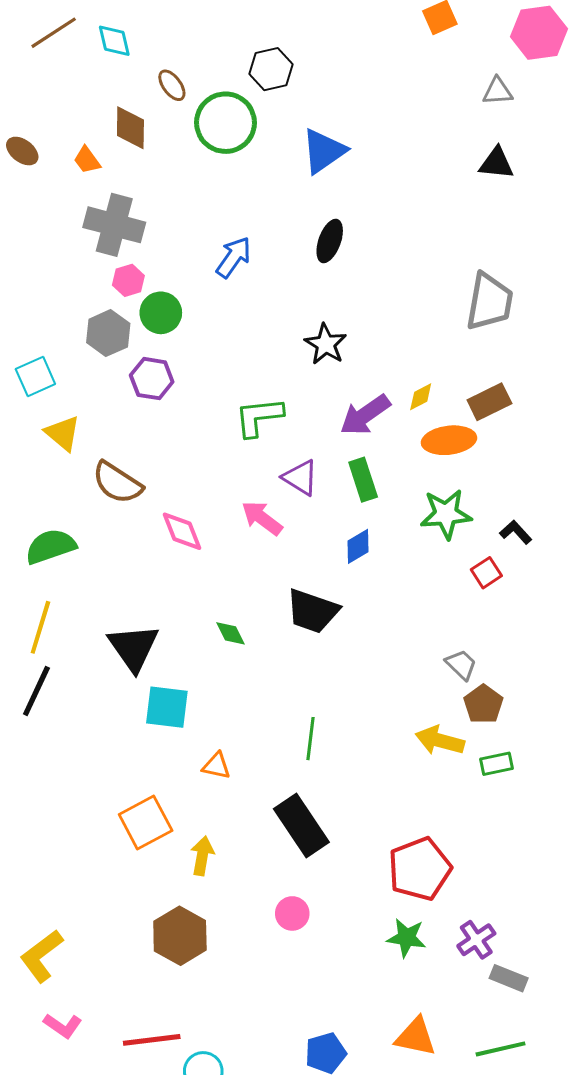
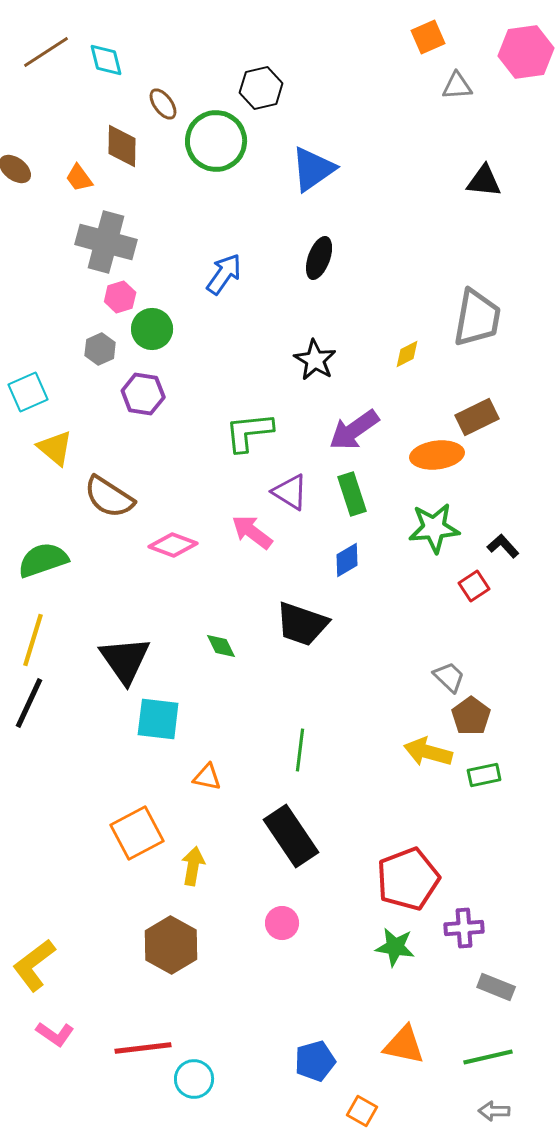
gray triangle: (498, 91) -> (457, 86), moved
gray hexagon: (108, 333) -> (100, 349), size x0.7
yellow diamond: (421, 397) -> (407, 354), moved
pink diamond: (182, 531) -> (173, 545), turned -48
purple cross: (476, 940) -> (464, 928), moved, turned 30

